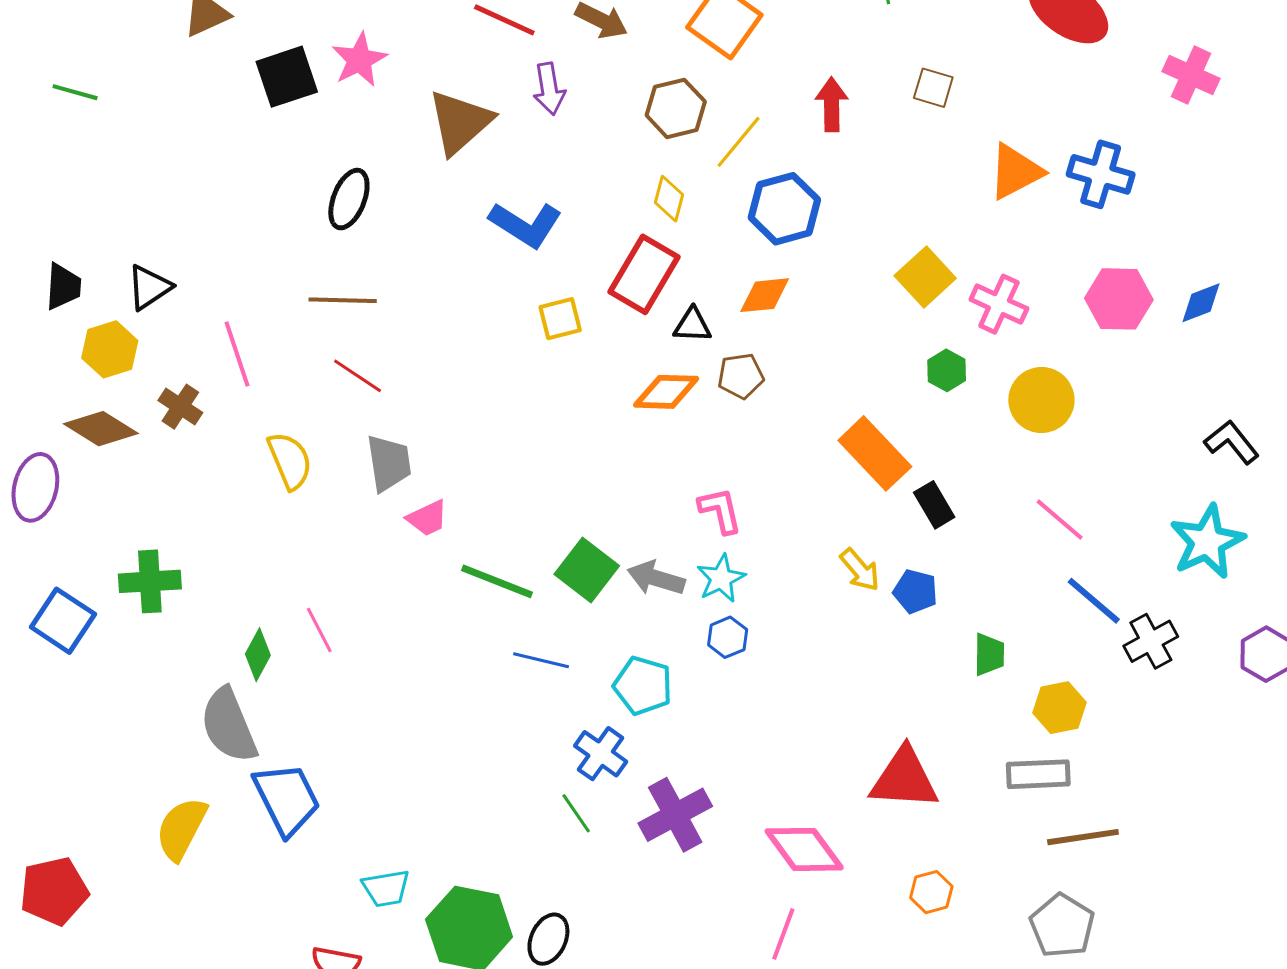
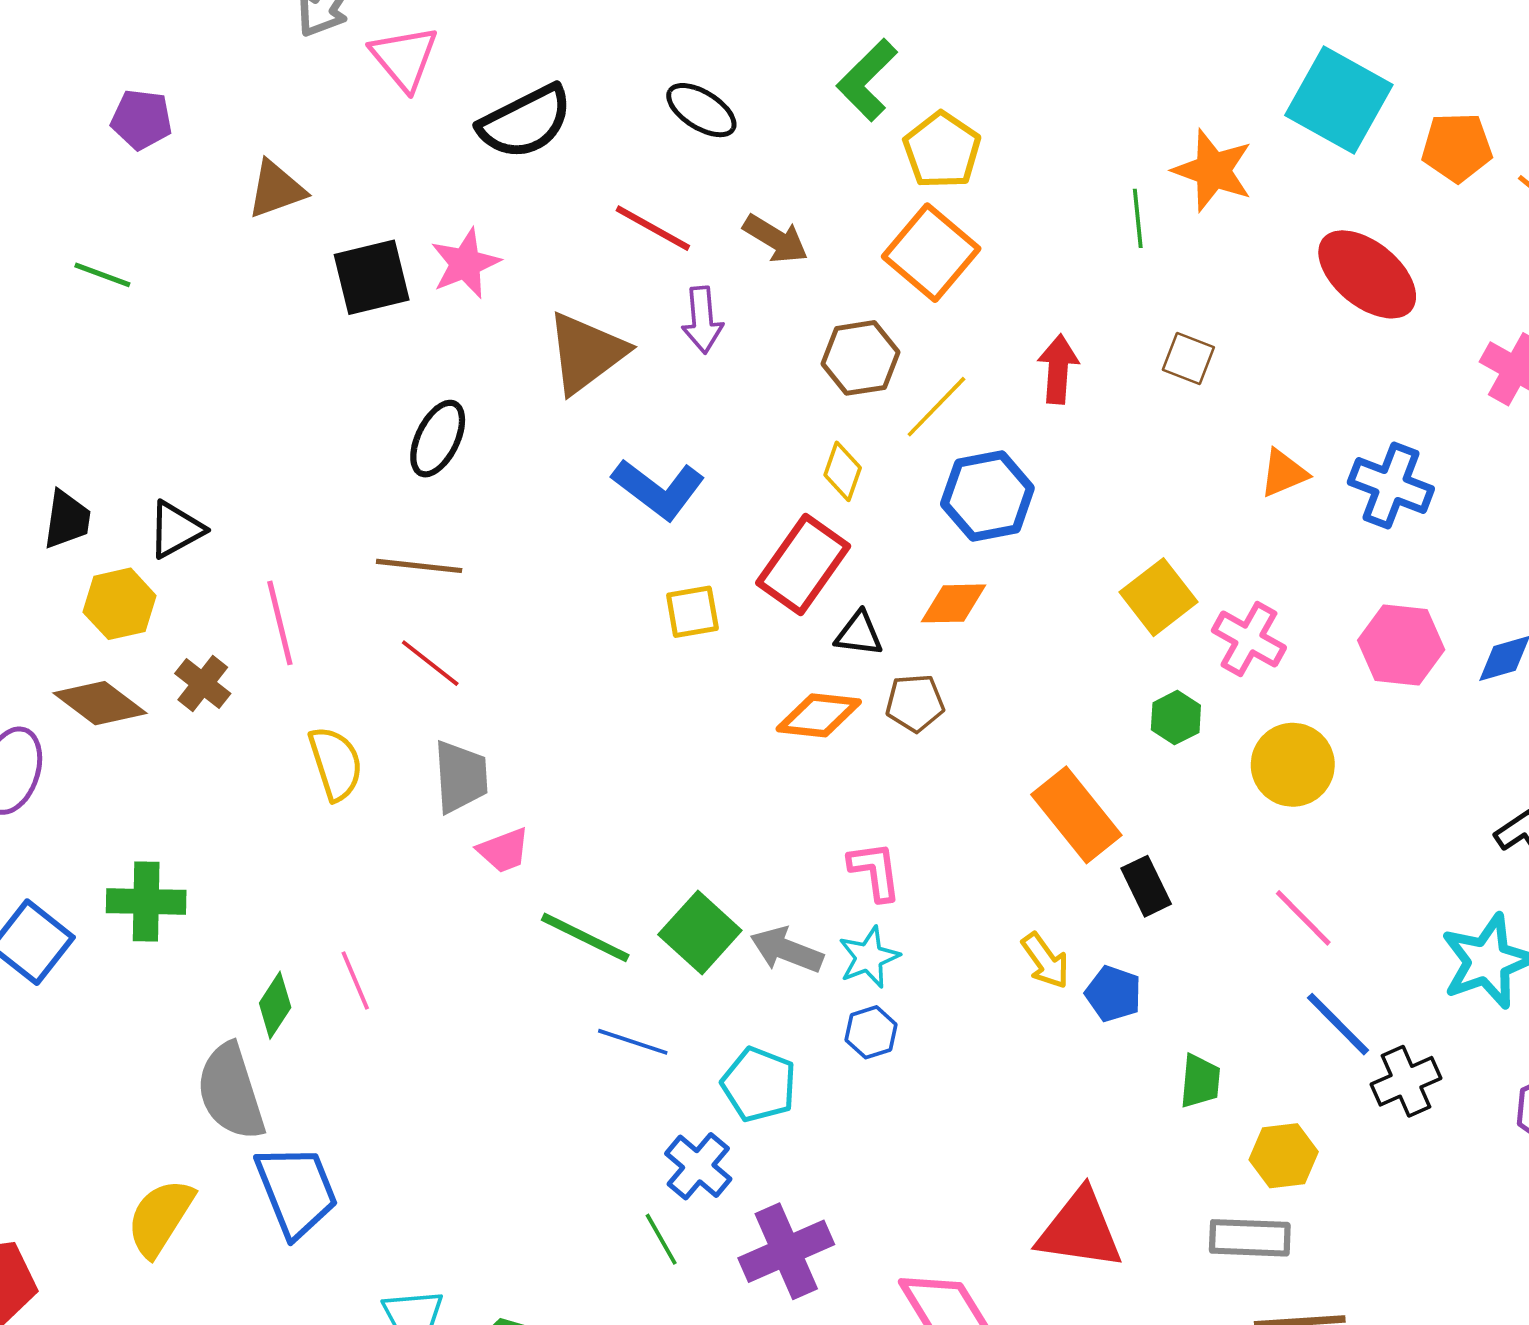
orange triangle: (1015, 172) -> (1284, 473), size x0.7

